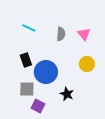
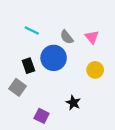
gray semicircle: (61, 34) -> (67, 37), turned 136
blue circle: (46, 72) -> (54, 58), moved
gray square: (27, 89) -> (17, 87), moved, turned 35

